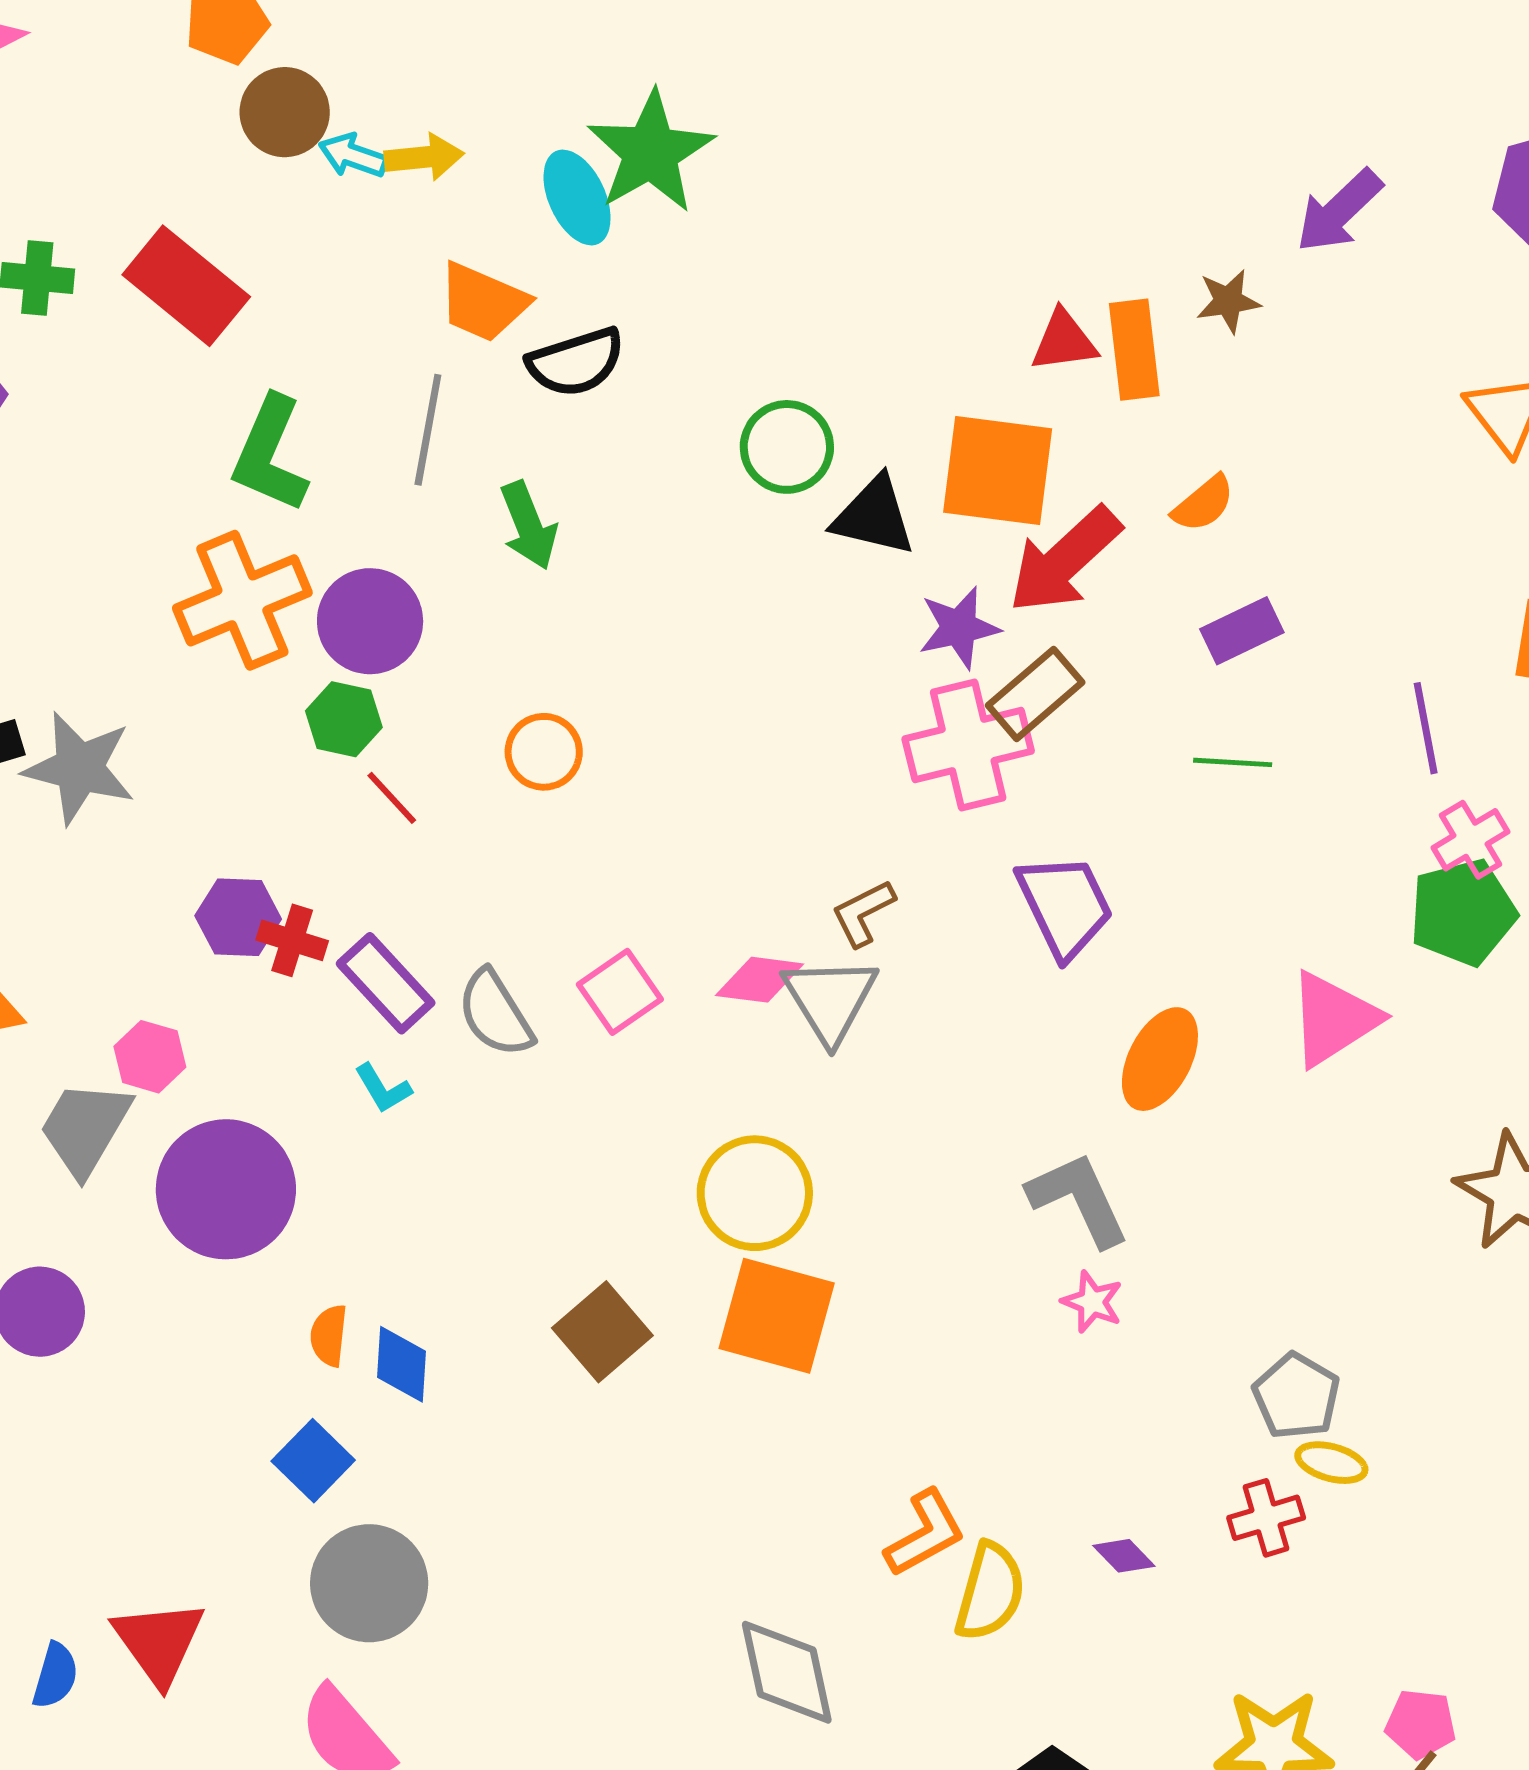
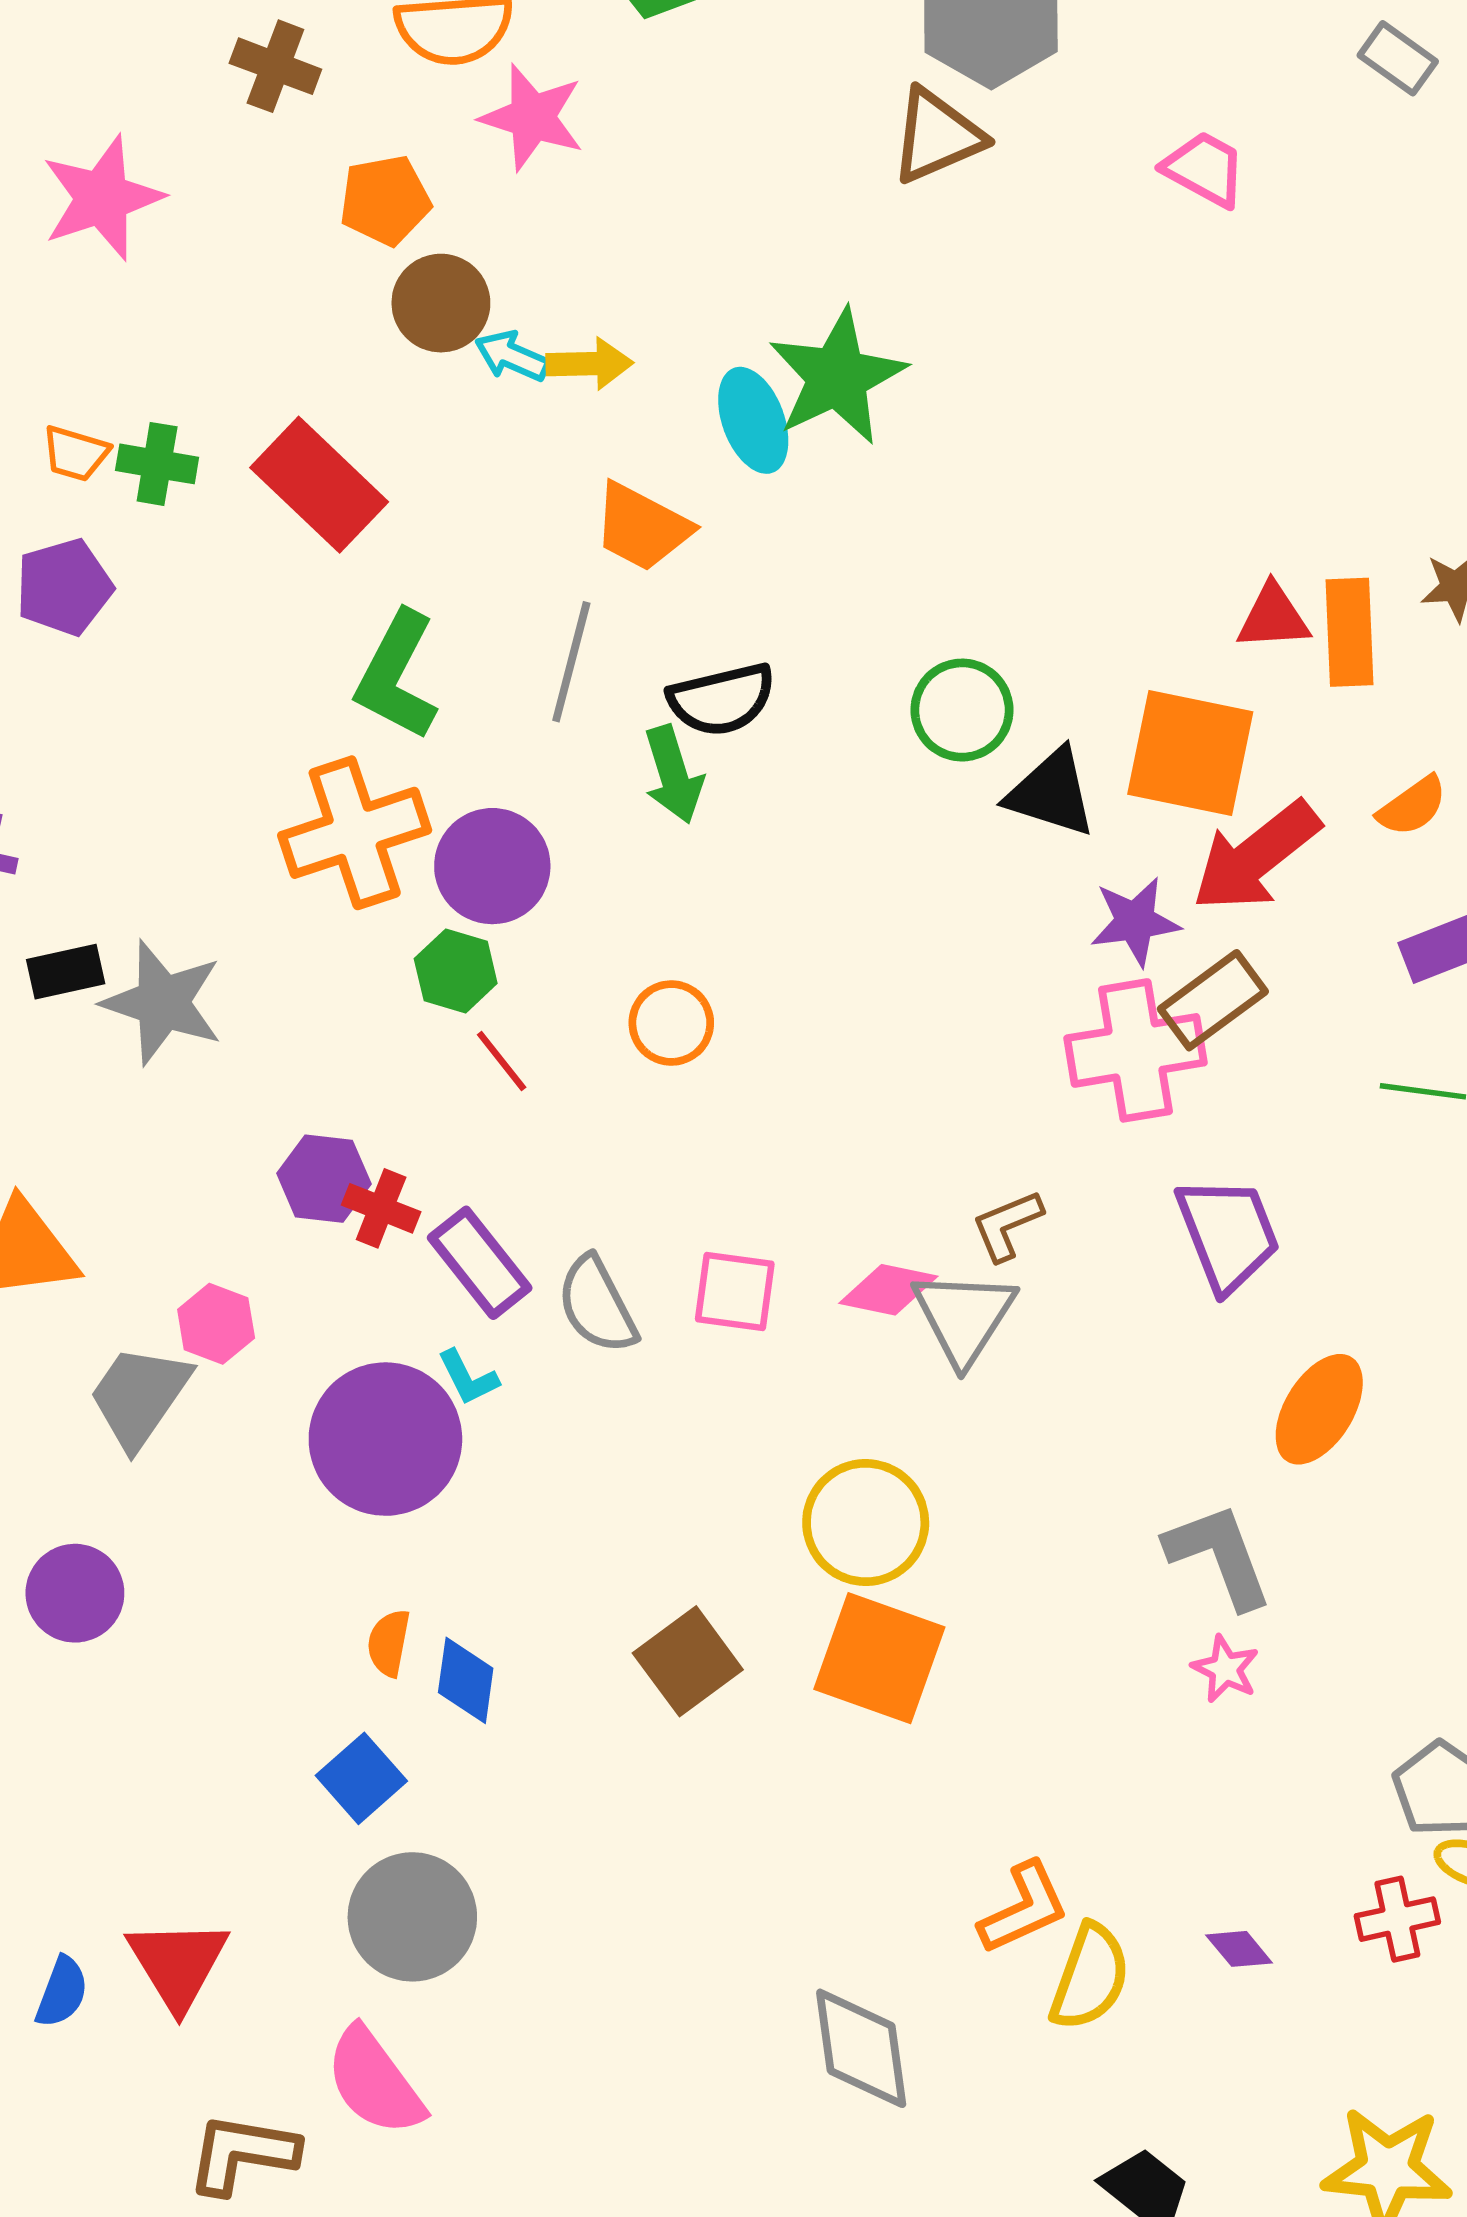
black semicircle: (576, 362) -> (722, 699), moved
pink square: (620, 992) -> (735, 1292), turned 38
purple circle: (226, 1189) -> (385, 1439), moved

